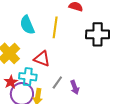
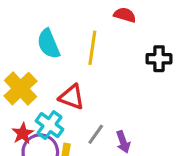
black cross: (98, 34) -> (159, 59), size x0.7
cyan cross: (28, 77) -> (49, 125), turned 30

